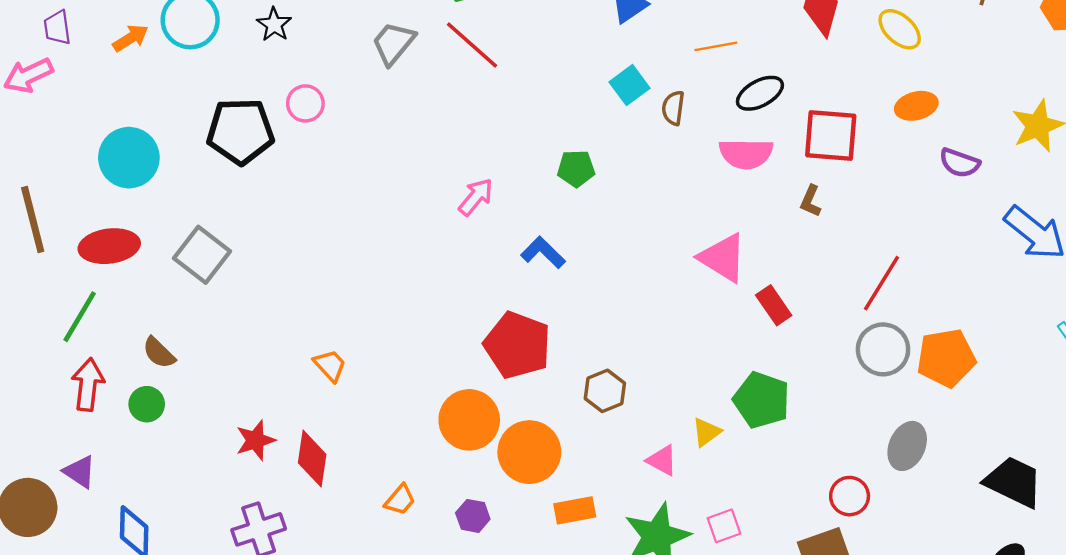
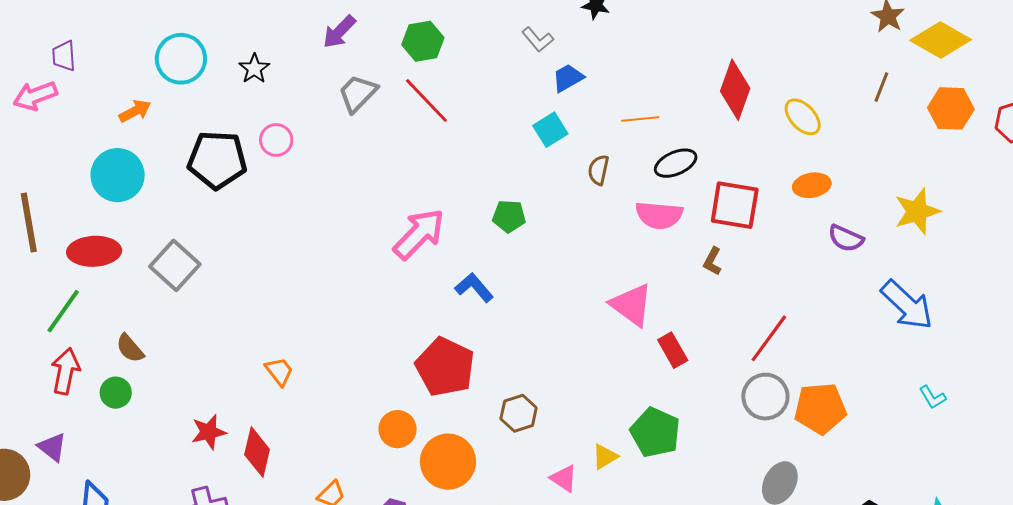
orange arrow: (131, 38) -> (135, 111), moved
cyan square: (630, 85) -> (550, 130), moved
pink arrow: (476, 197) -> (419, 234), size x1.6
orange circle: (469, 420) -> (398, 429), size x0.7

